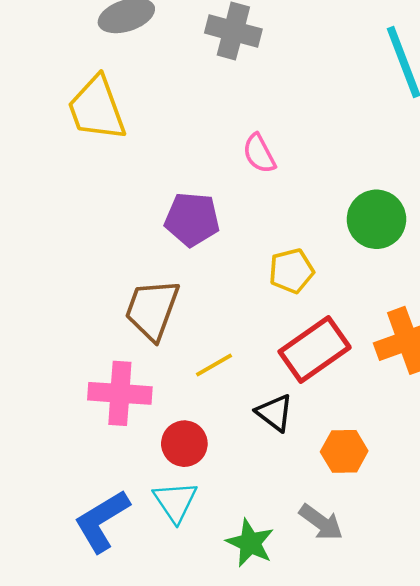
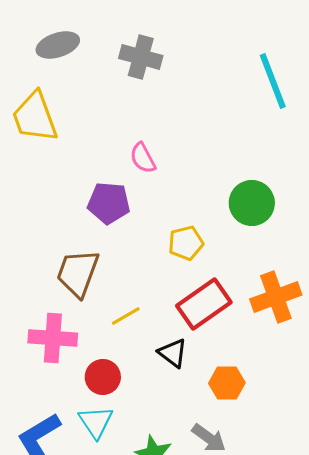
pink semicircle: (259, 154) -> (143, 158), moved

